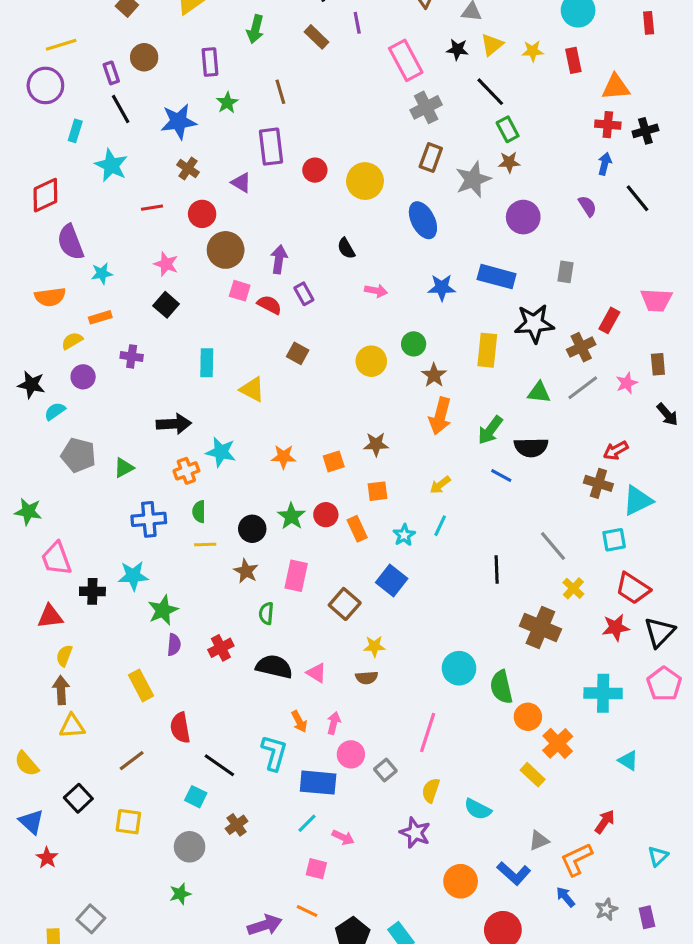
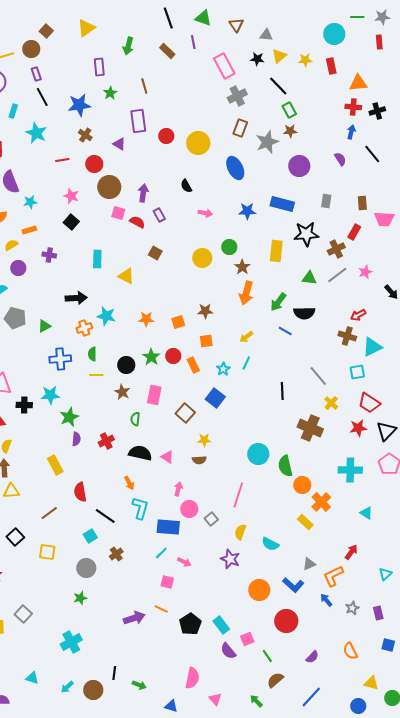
brown circle: (144, 57) -> (31, 49), moved
brown rectangle: (658, 364) -> (362, 203), moved
orange arrow: (299, 721) -> (129, 483), moved
cyan square: (196, 797) -> (90, 536), turned 32

